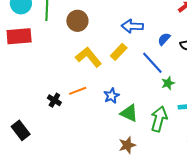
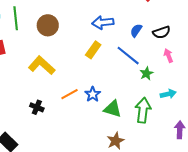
yellow L-shape: (89, 57) -> (42, 65), moved
orange line: (78, 91) -> (69, 94), moved

